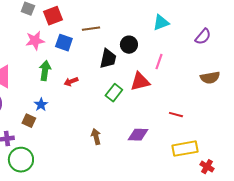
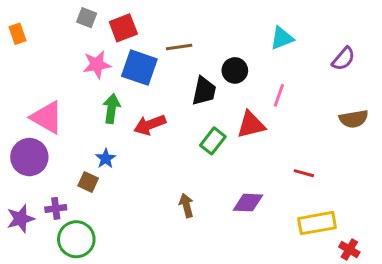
blue square: (64, 43) -> (139, 68), size x1.4
red arrow: (71, 82) -> (150, 125), size x1.5

